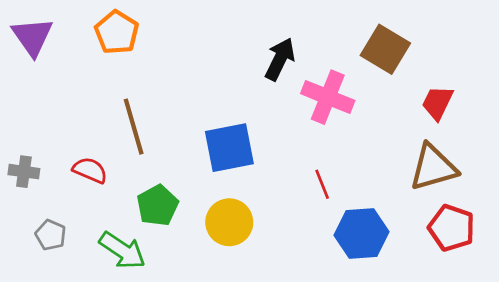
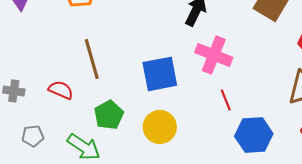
pink cross: (328, 97) -> (214, 55), moved
gray pentagon: (51, 235) -> (33, 136), turned -30

